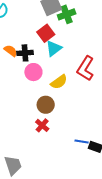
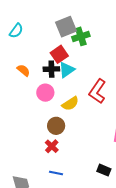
black cross: (25, 53) -> (51, 69), moved
blue line: (82, 142) -> (56, 173), moved

